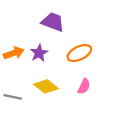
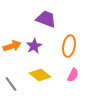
orange ellipse: (79, 53) -> (69, 46), turned -55
gray line: (13, 97) -> (11, 84), turned 42

